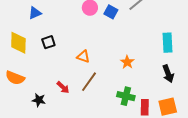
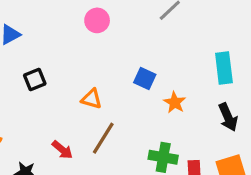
blue square: (111, 12) -> (145, 79), moved
orange star: (127, 62) -> (175, 102), moved

